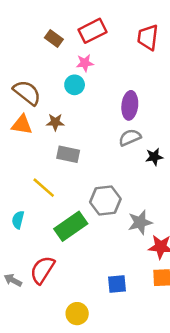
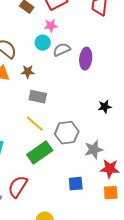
gray semicircle: (130, 138) -> (62, 50), moved
black star: (154, 157) -> (105, 107), moved
yellow line: (44, 188) -> (35, 124), moved
blue square: (117, 284) -> (76, 184), moved

